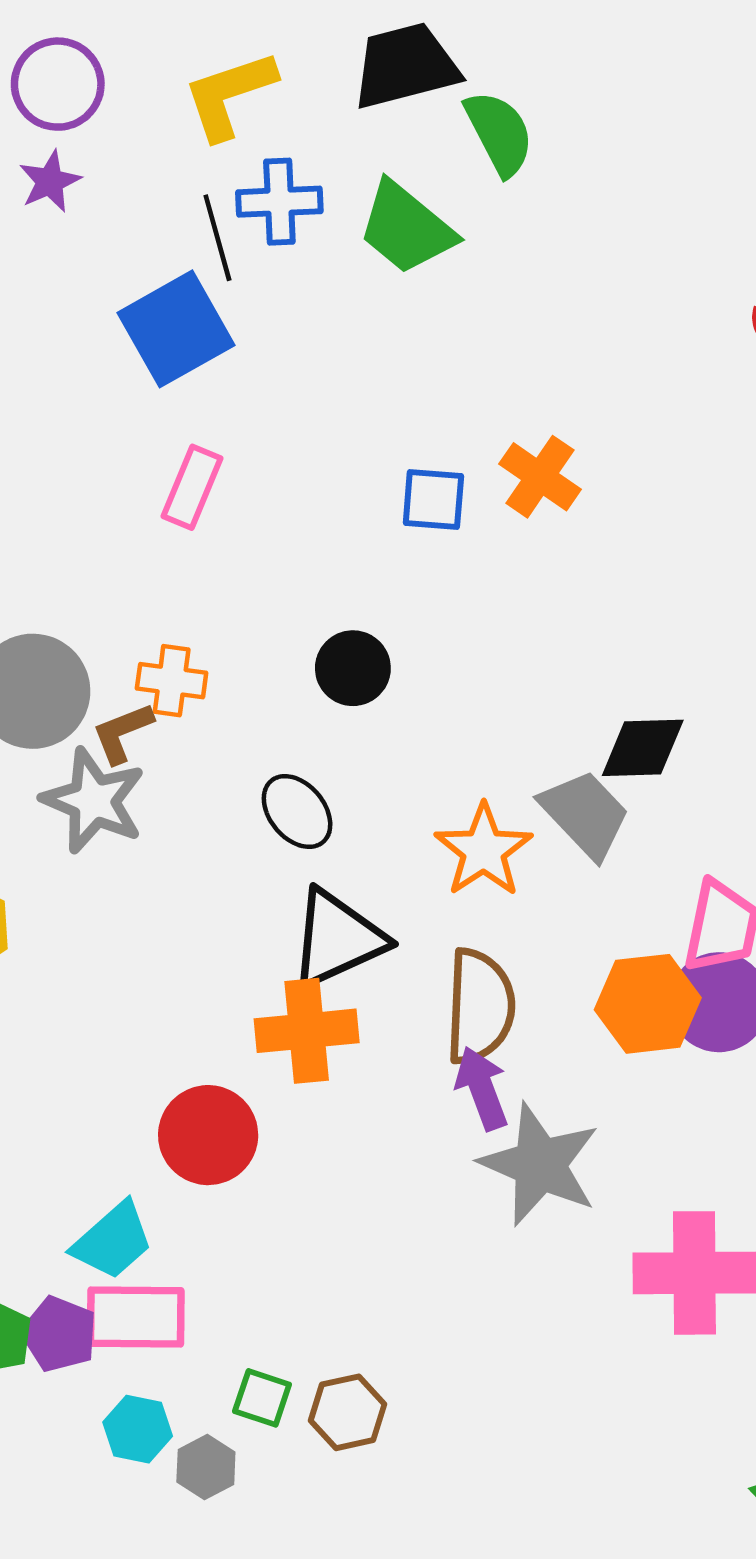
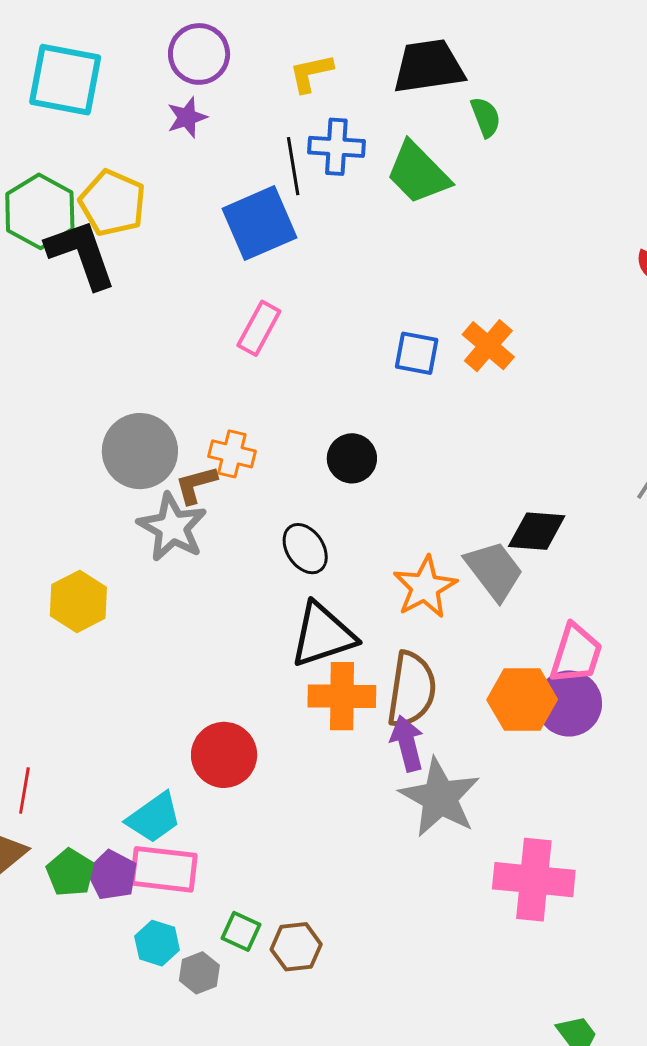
yellow L-shape: (229, 95) -> (311, 73), size x0.7
green semicircle: (499, 133) -> (486, 117), size x0.7
orange cross: (307, 1031) -> (342, 696), moved

